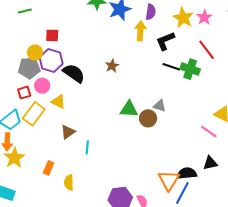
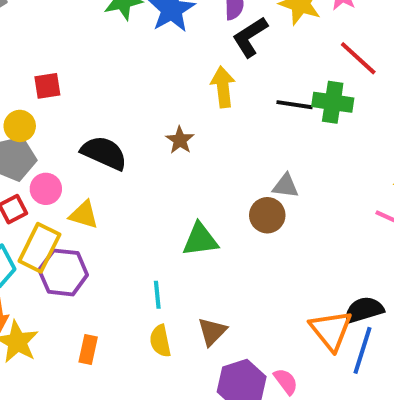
yellow arrow: (140, 31) -> (223, 87), moved
black L-shape: (165, 41) -> (250, 37), moved
purple hexagon: (51, 60) -> (63, 272), moved
brown star: (112, 66) -> (180, 140), moved
green triangle: (129, 109) -> (200, 240), moved
brown triangle: (68, 132) -> (212, 332), moved
yellow semicircle: (69, 182) -> (160, 341), moved

